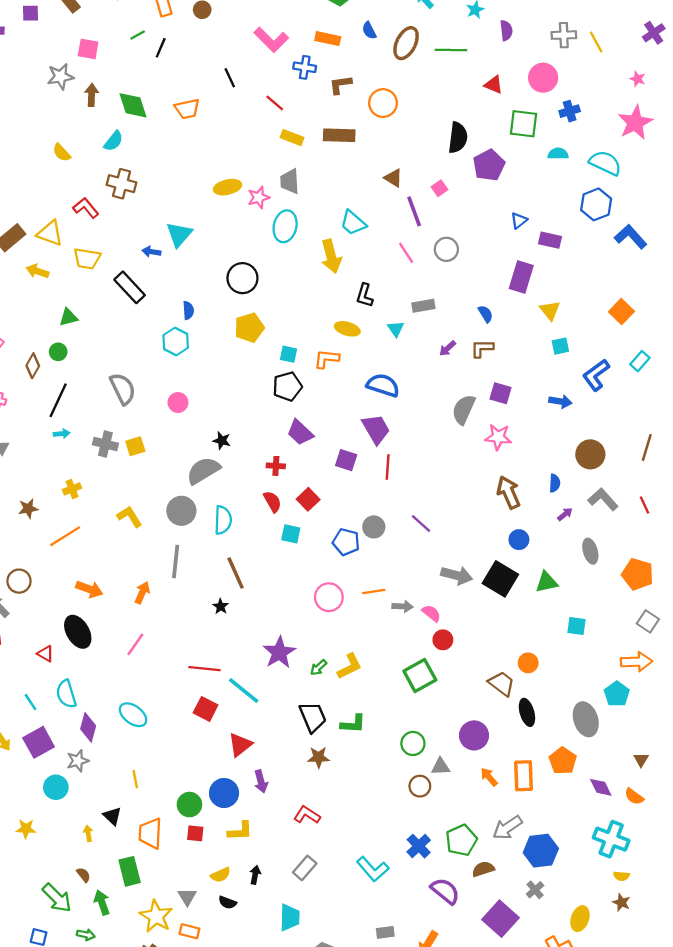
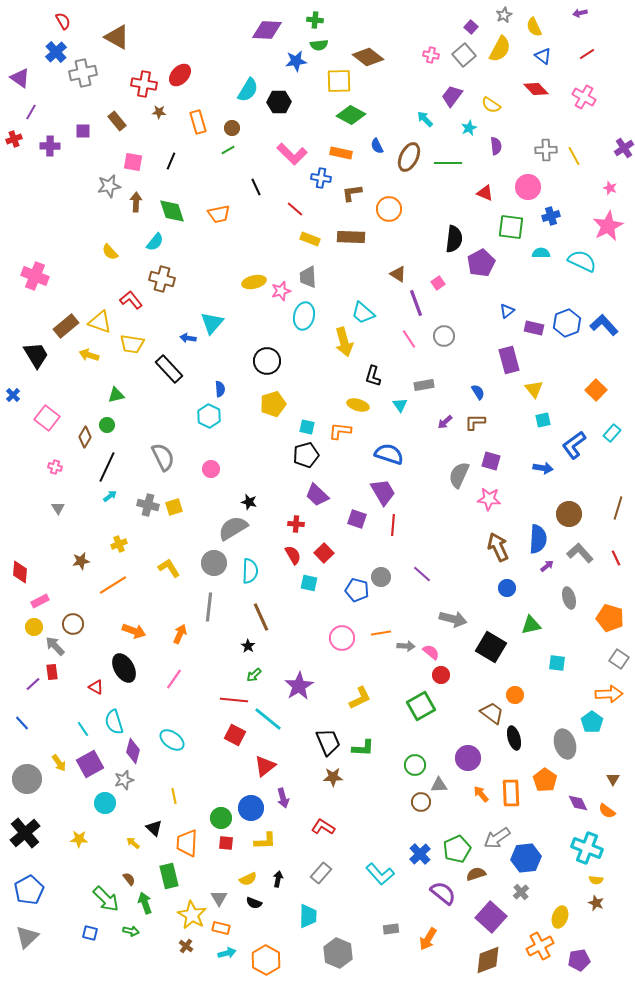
green line: (138, 35) -> (228, 150), moved
black line: (161, 48) -> (171, 161), moved
blue hexagon: (596, 204) -> (567, 323), moved
purple rectangle: (521, 277) -> (509, 360), turned -32
cyan arrow: (62, 434) -> (110, 496), turned -32
blue semicircle: (555, 483) -> (538, 539), size x1.8
black square: (500, 579) -> (491, 647), moved
green arrow: (318, 667) -> (254, 675), moved
yellow arrow: (88, 833) -> (133, 843), turned -40

